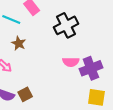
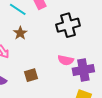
brown square: (25, 94) -> (31, 75), moved

